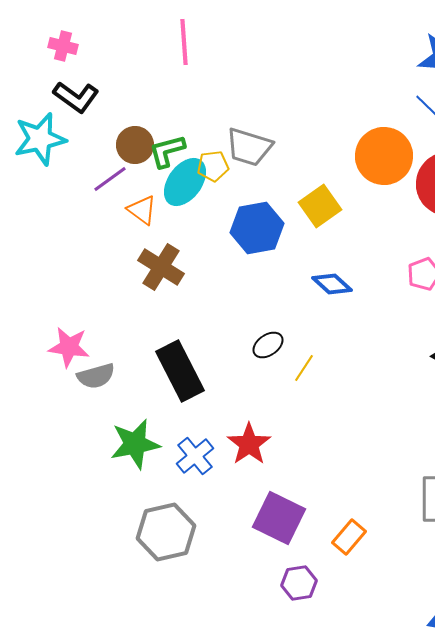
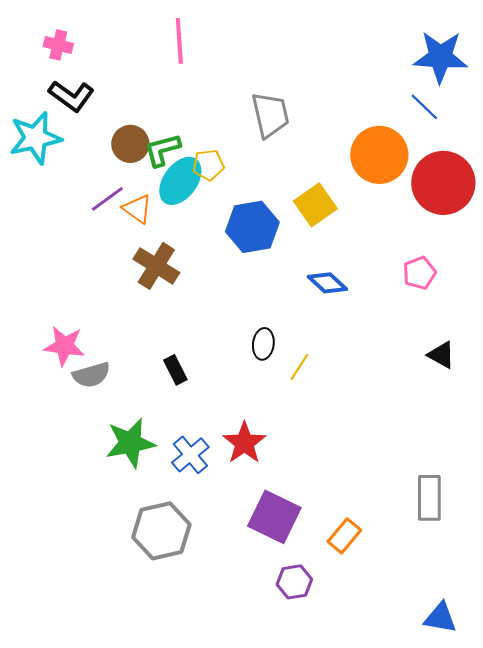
gray trapezoid: (249, 147) -> (270, 115), moved, turned -120
purple line: (110, 179) -> (107, 199), moved
black ellipse: (268, 345) -> (263, 344), turned -48
black rectangle: (180, 371) -> (175, 370), size x0.5

